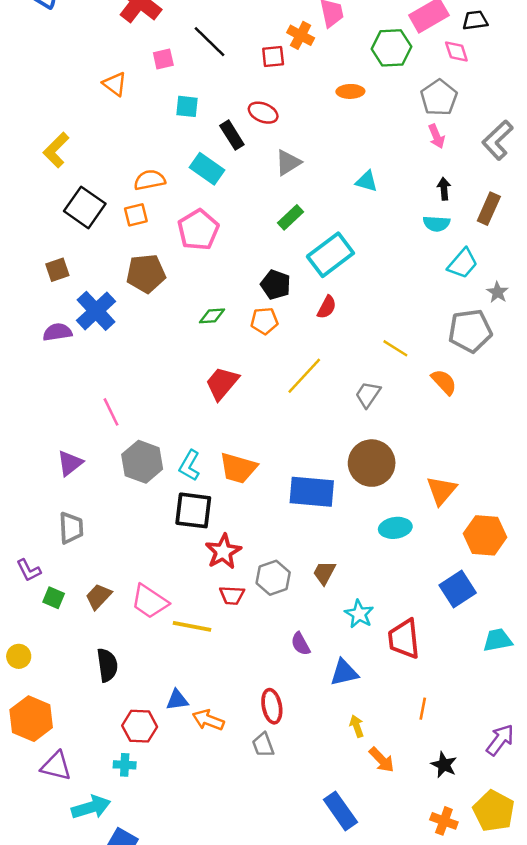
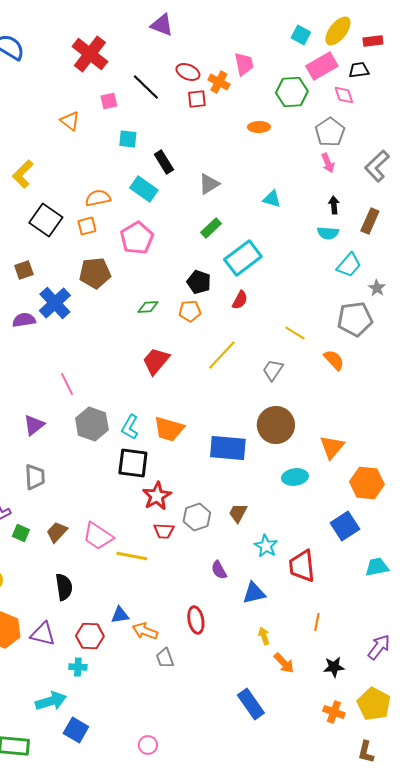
red ellipse: (263, 113) -> (188, 72), moved
gray trapezoid: (263, 745) -> (165, 658), moved
black star: (444, 765) -> (334, 667), turned -30
purple triangle: (56, 766) -> (43, 634), moved

